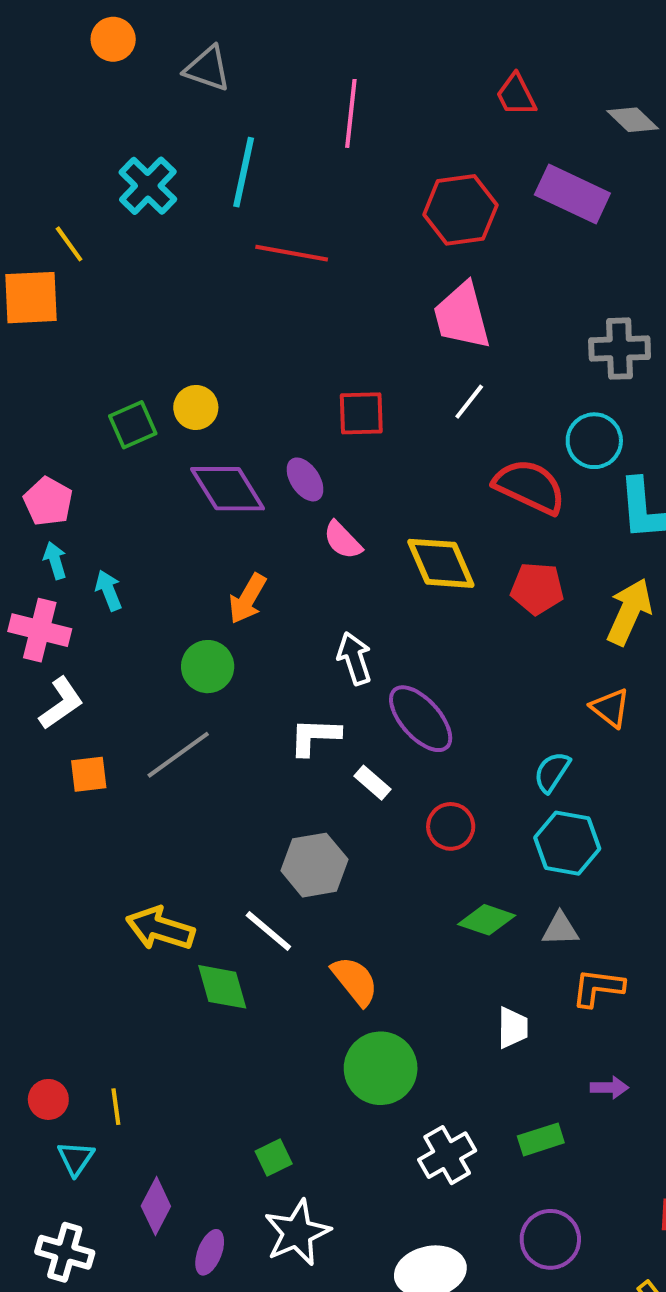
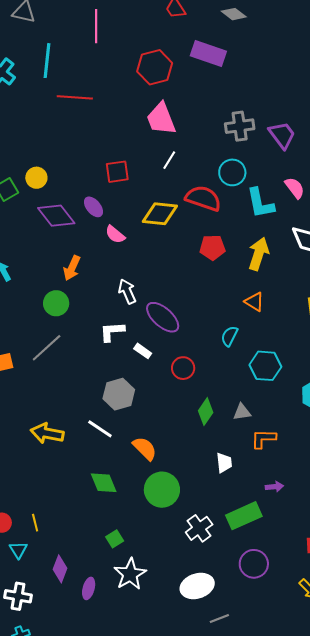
yellow diamond: (441, 563) -> (160, 214), moved, turned -54
cyan hexagon: (567, 843) -> (265, 366), moved
green diamond: (487, 920) -> (206, 412), turned -68
green diamond: (222, 987) -> (104, 483), moved
green rectangle: (541, 1139) -> (244, 516), size x1.6

